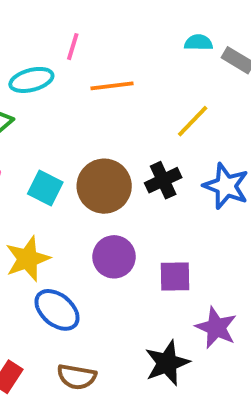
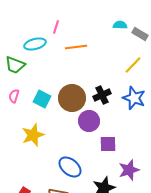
yellow line: (193, 121) -> (133, 65), moved
purple circle: (114, 257) -> (89, 121), moved
blue ellipse: (57, 310) -> (70, 167), moved
purple star: (216, 328) -> (129, 170), turned 30

